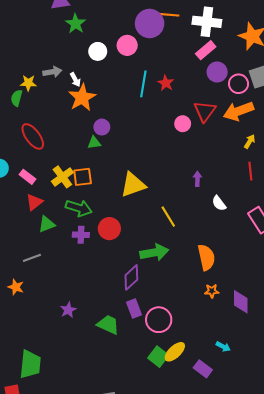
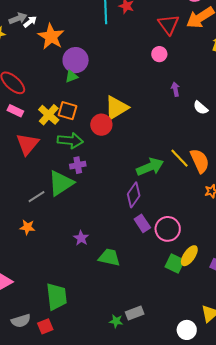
white arrow: (75, 80) -> (30, 22), moved, turned -88
pink circle: (183, 124) -> (159, 54), moved
purple circle: (102, 127) -> (76, 60), size x1.6
pink rectangle: (28, 177) -> (15, 111), moved
orange square: (83, 177) -> (68, 111), turned 36
red triangle: (34, 202) -> (27, 144), size x1.4
yellow line: (168, 217) -> (180, 158), moved
green triangle: (47, 224) -> (61, 183), moved, size x1.6
red circle: (109, 229) -> (101, 125), moved
green trapezoid: (108, 325) -> (109, 257), moved

